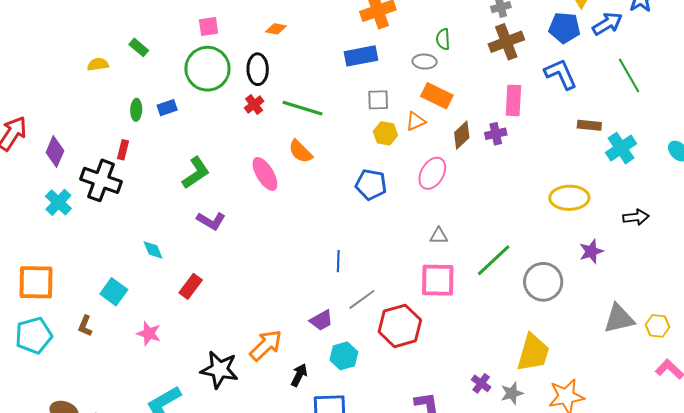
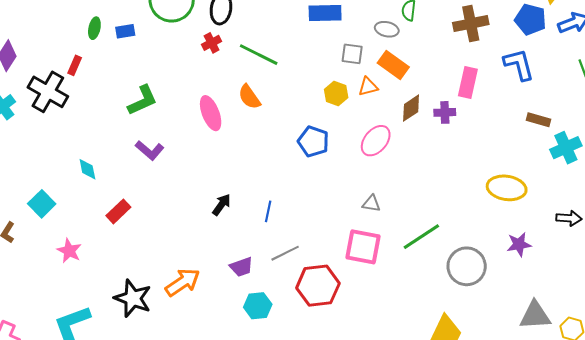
gray square: (378, 100) -> (352, 54), moved
black arrow: (299, 375) -> (222, 205), moved

